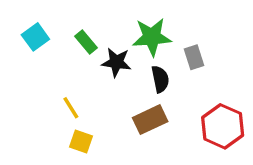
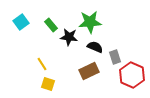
gray rectangle: (194, 57) -> (115, 57), moved
black semicircle: (160, 79) -> (95, 47), turned -56

